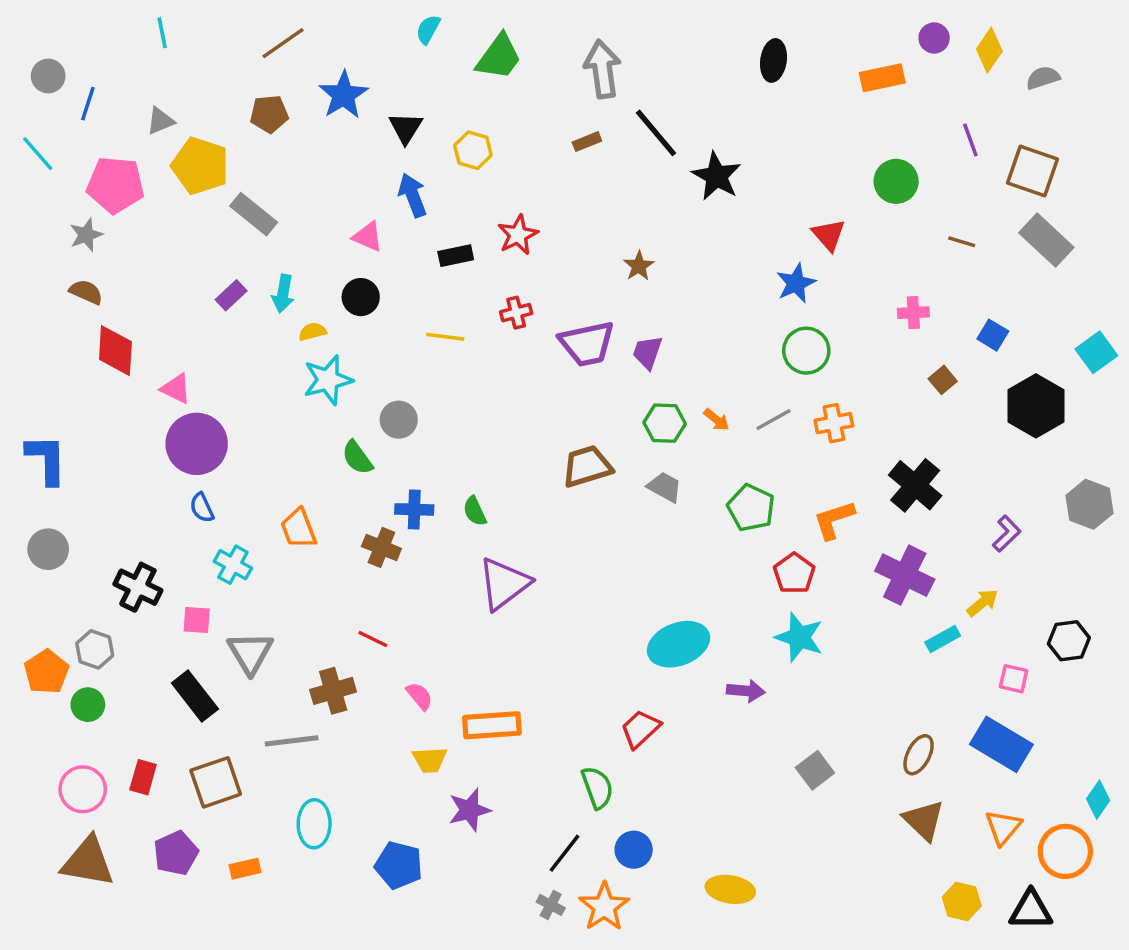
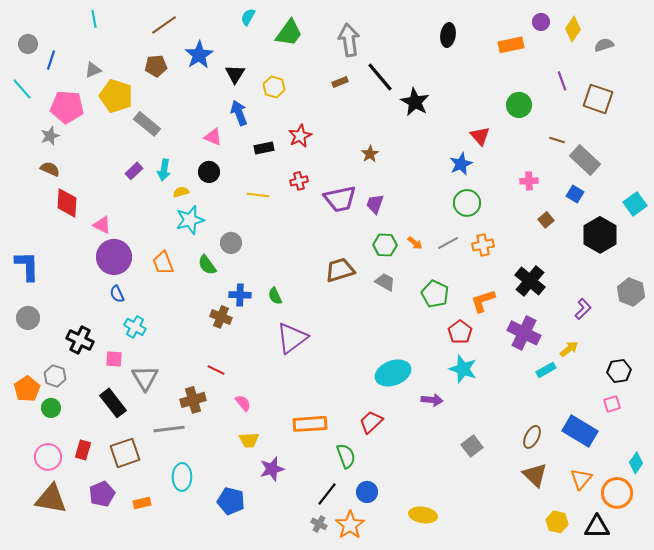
gray rectangle: (1046, 240) -> (585, 160), moved
orange trapezoid: (299, 528) -> (163, 263), moved
pink square: (1014, 679) -> (612, 404), moved, turned -30
orange rectangle: (492, 725) -> (310, 424), moved

